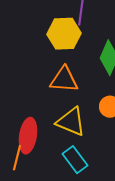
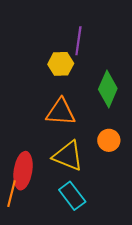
yellow hexagon: (64, 34) -> (61, 64), size x0.7

